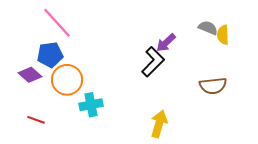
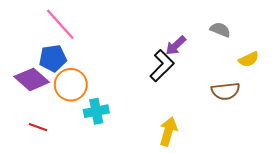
yellow semicircle: (223, 35) -> (249, 59), moved, turned -114
purple diamond: (30, 75) -> (32, 79), size x1.4

